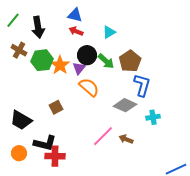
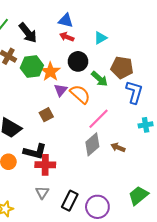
black arrow: (38, 27) -> (28, 33), turned -30
green arrow: (106, 61) -> (100, 79), moved
brown pentagon: (130, 61) -> (122, 68), turned -30
purple triangle: (79, 68) -> (61, 90), moved
gray diamond: (125, 105) -> (92, 144), moved, turned -65
pink line: (103, 136) -> (98, 119), moved

